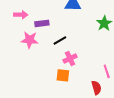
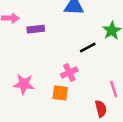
pink star: (30, 40) -> (24, 84), moved
black line: (60, 40) -> (88, 48), moved

